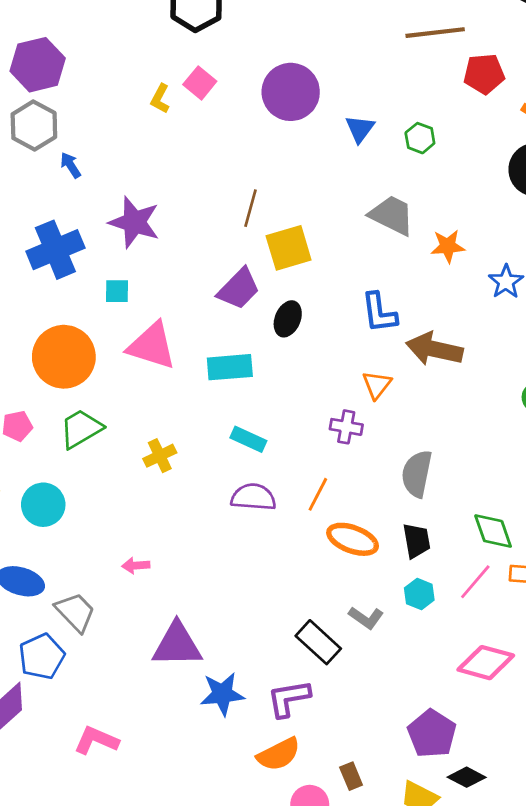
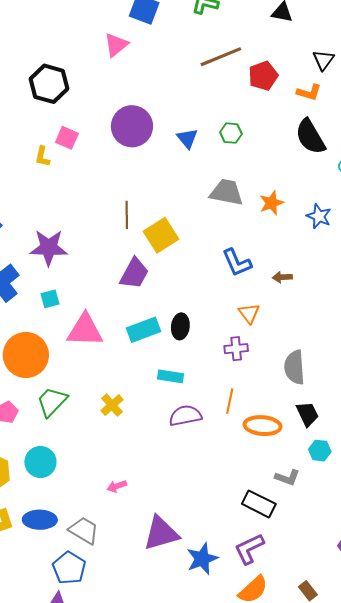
black ellipse: (288, 319) -> (180, 326), moved
brown arrow: (434, 349) -> (282, 277), size x0.5

